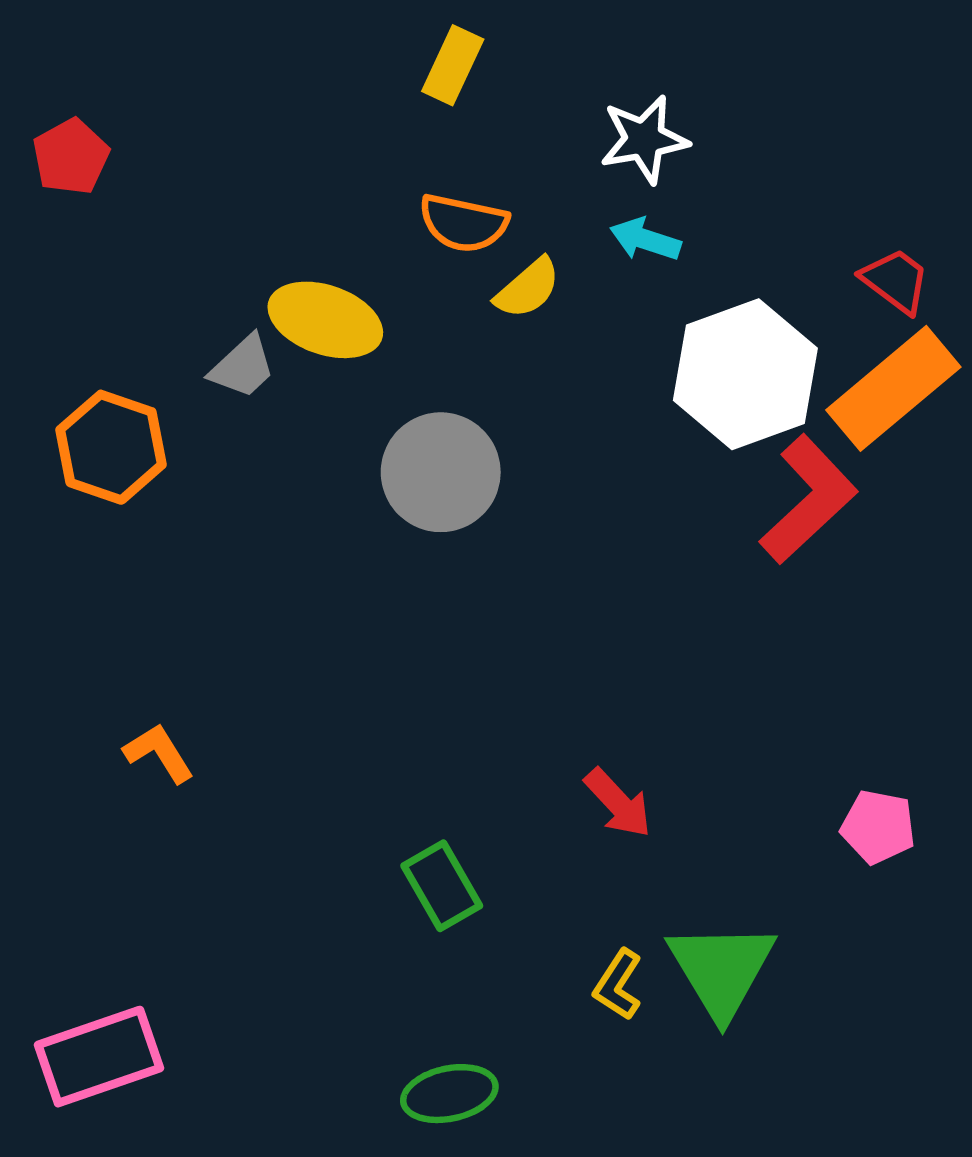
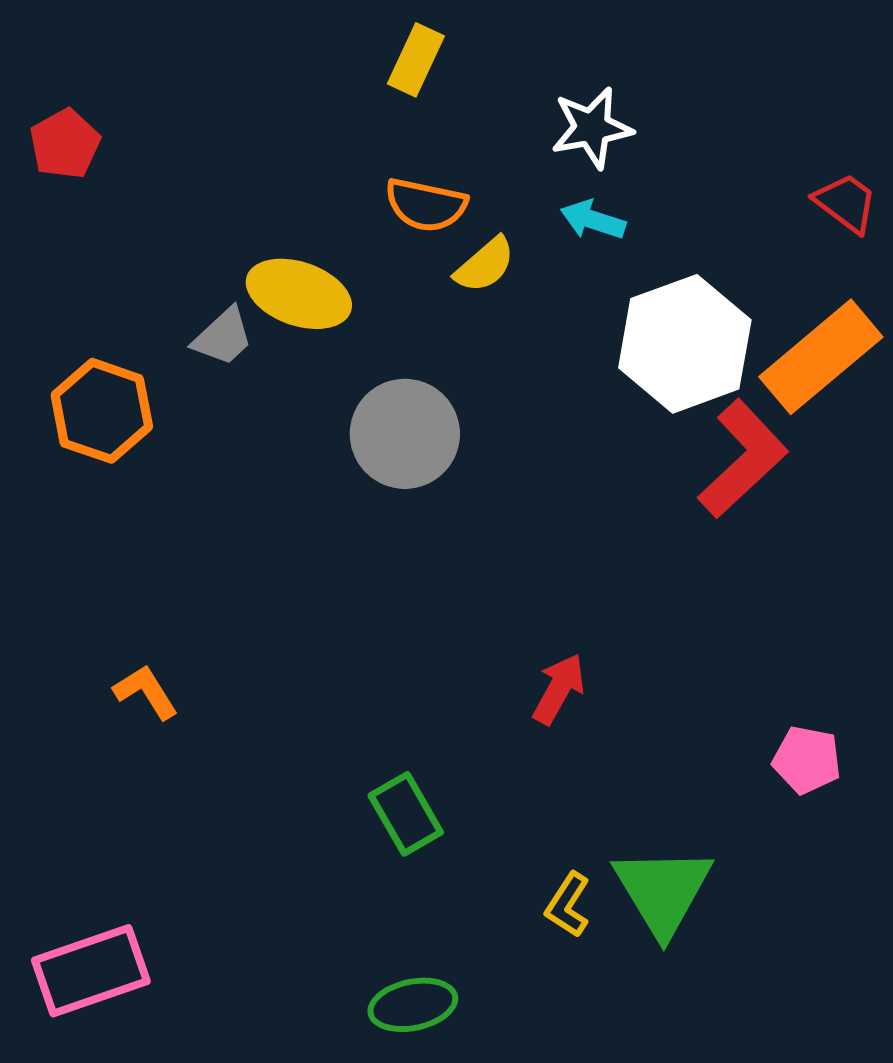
red trapezoid: (896, 281) -> (846, 203), moved
red arrow: (618, 803) -> (559, 689), moved, turned -108

